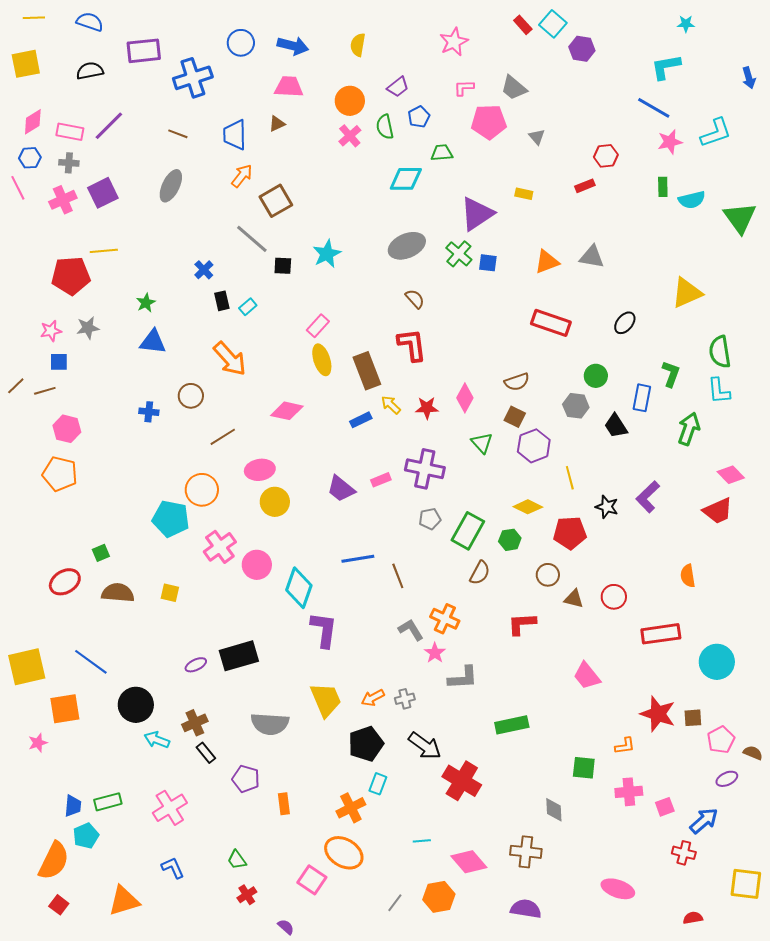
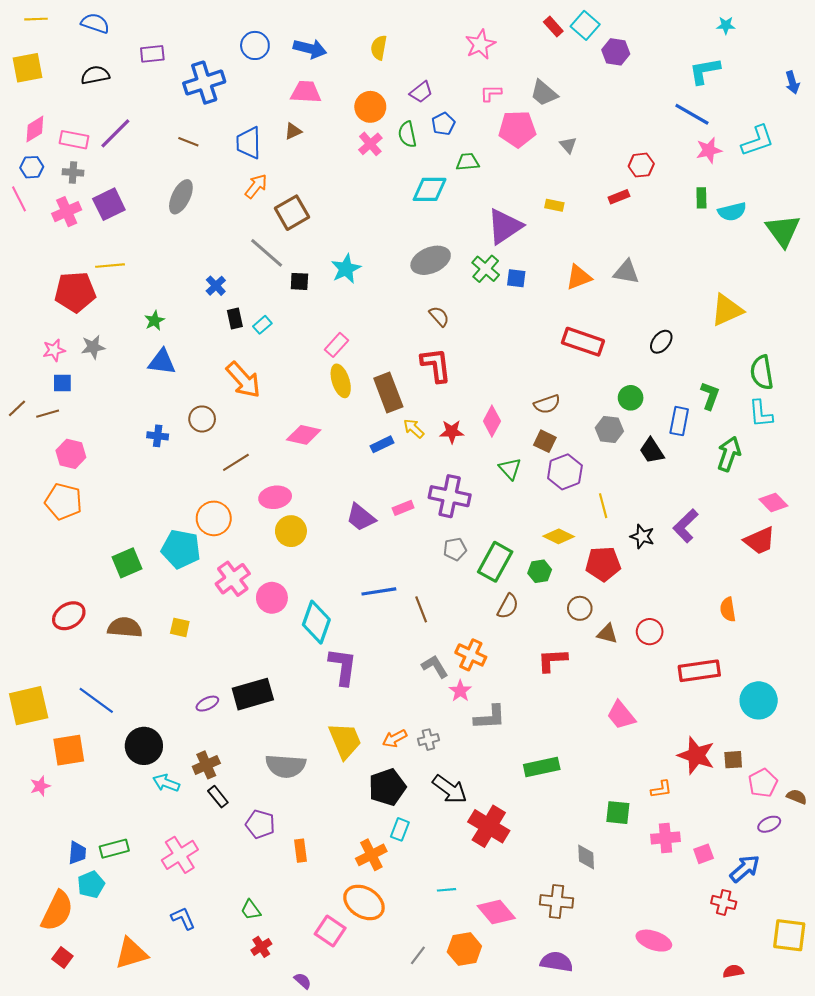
purple rectangle: (144, 51) -> (152, 54), size x0.7
green square: (101, 553) -> (127, 563), moved, size x1.6

